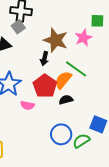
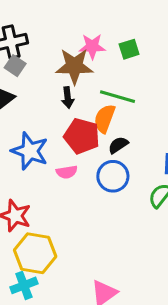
green square: (97, 21) -> (129, 49), moved
pink star: (83, 38) -> (92, 46), moved, turned -30
blue circle: (61, 134) -> (113, 176), moved

